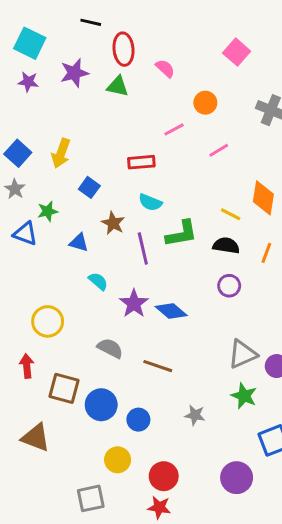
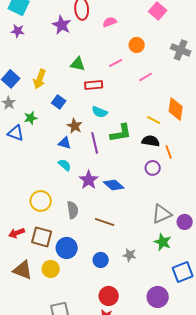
pink semicircle: (165, 68) -> (110, 22), turned -64
purple star: (74, 73) -> (62, 25), moved, turned -30
green triangle: (118, 86) -> (78, 64), moved
blue triangle: (79, 243) -> (65, 143), moved
orange line: (266, 253) -> (169, 152), moved, turned -40
yellow circle: (48, 321) -> (41, 201), moved
gray semicircle: (110, 348) -> (73, 210), turned 54
red arrow: (27, 366) -> (17, 233), moved, turned -105
blue circle: (138, 420) -> (101, 260), moved
yellow circle: (118, 460) -> (51, 269), moved

